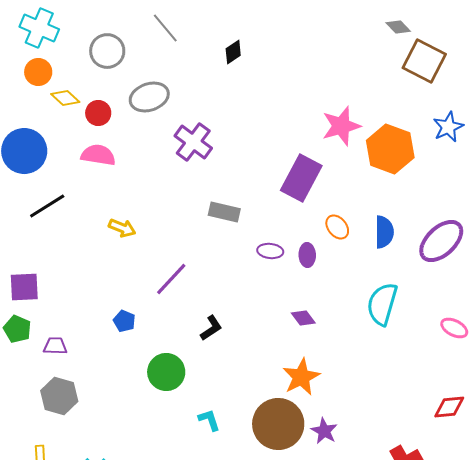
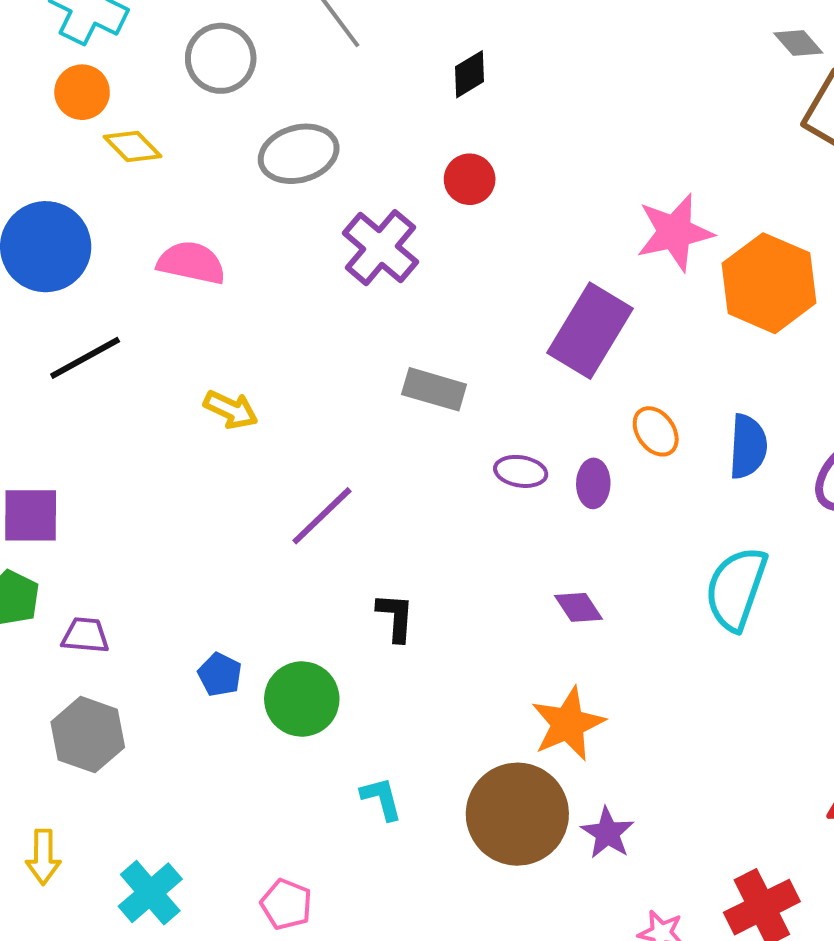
red circle: (98, 113) -> (470, 179), moved
blue pentagon: (124, 321) -> (220, 675), moved
black L-shape: (211, 328) -> (396, 617), turned -56

